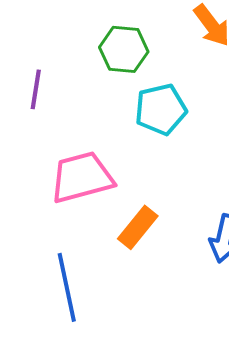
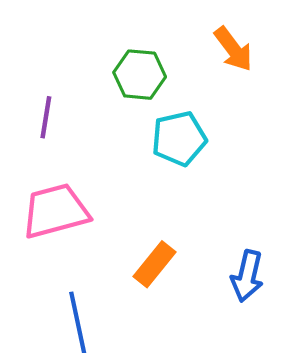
pink trapezoid: (82, 177) -> (55, 211), moved

